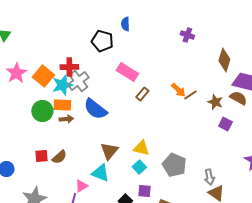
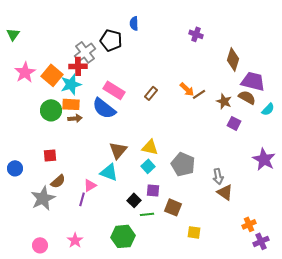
pink rectangle: (127, 72) -> (114, 90), moved
gray cross: (78, 81) -> (85, 52), moved
brown semicircle: (59, 157) -> (58, 181), moved

